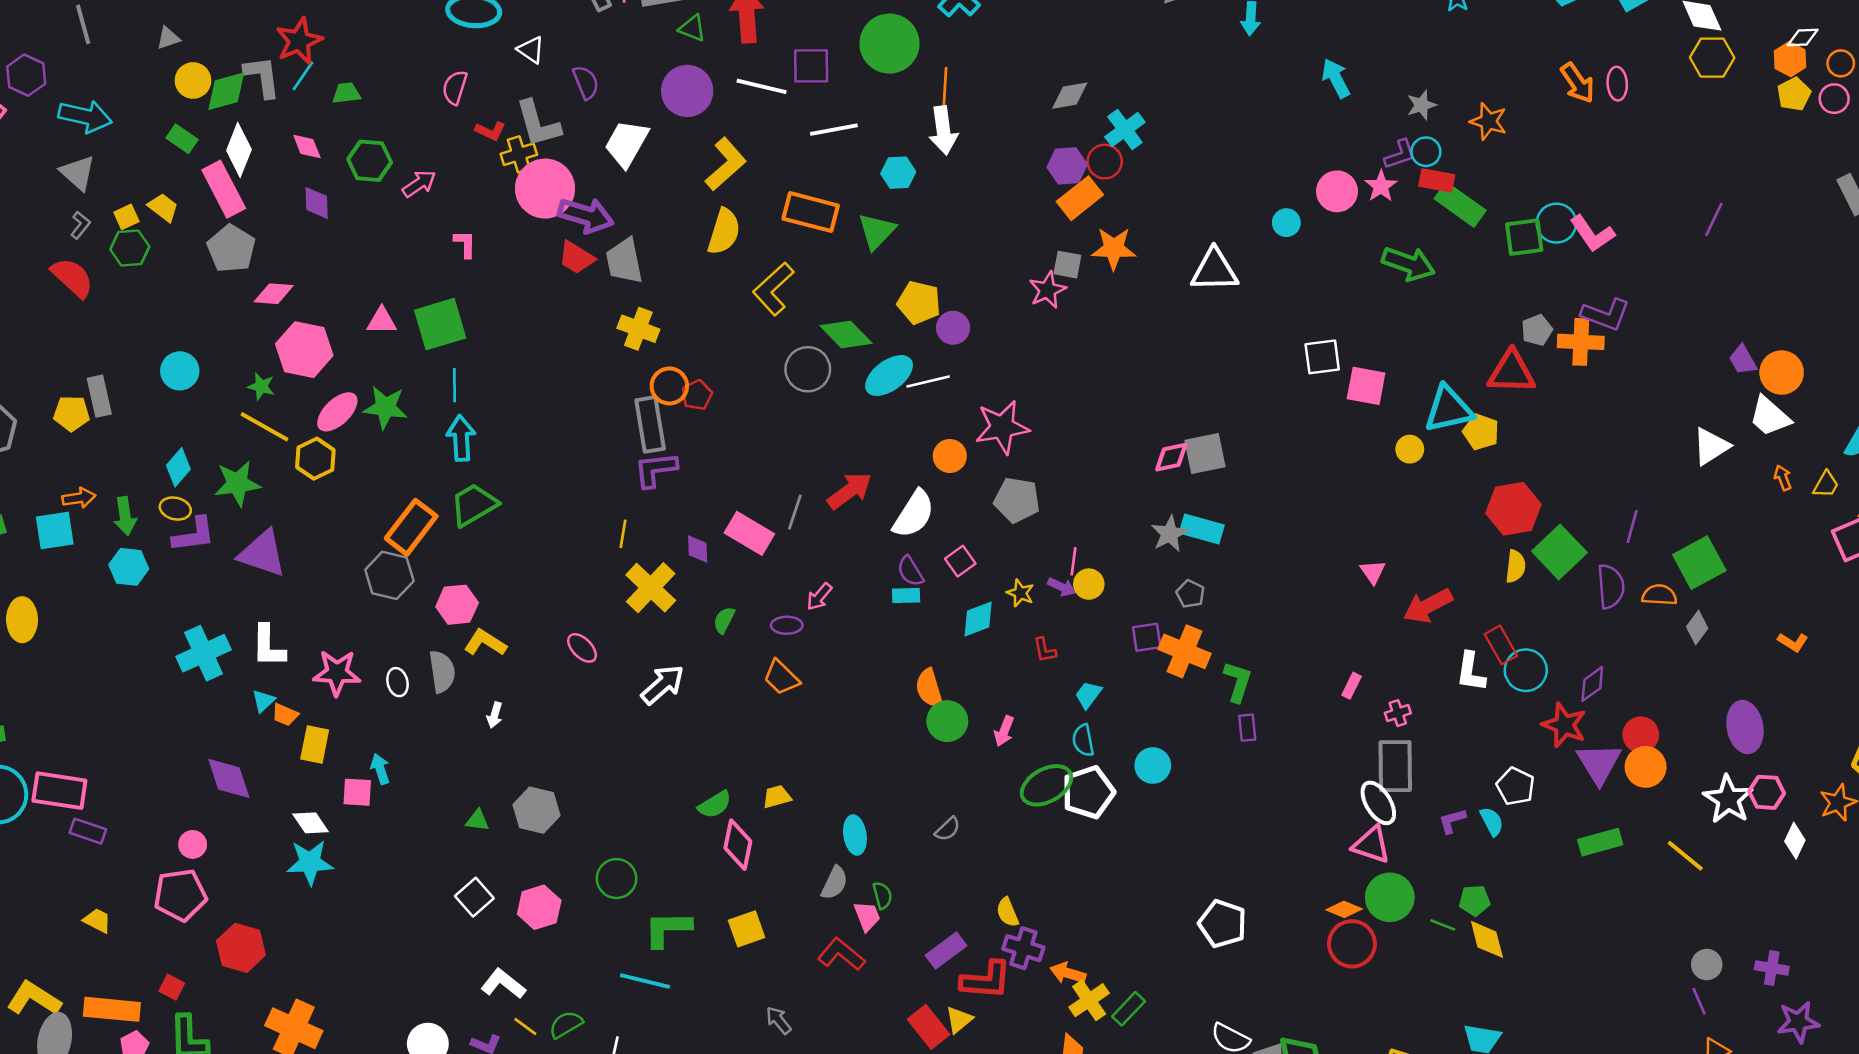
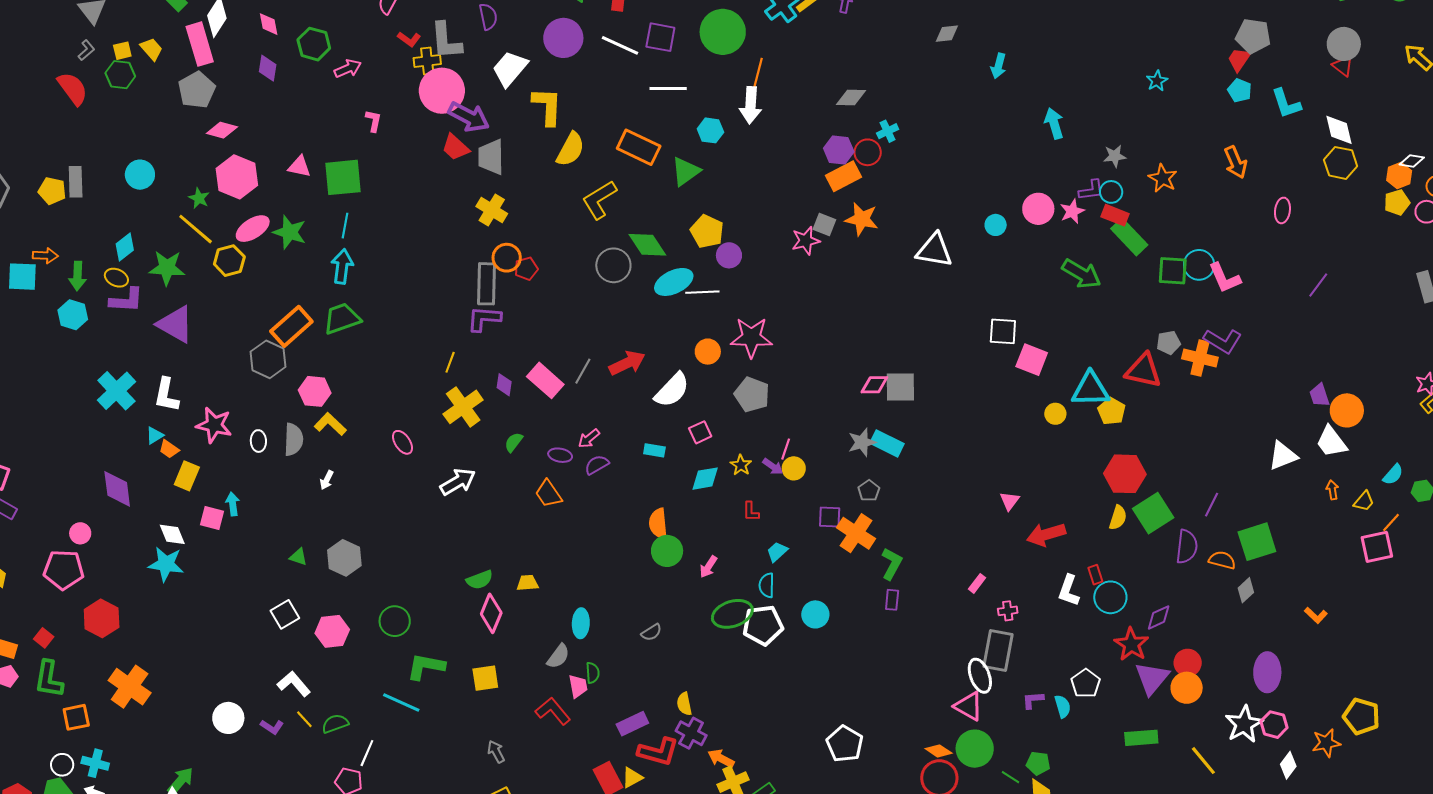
pink ellipse: (1617, 84) -> (1282, 210), moved
cyan cross: (1125, 130) -> (888, 131), size x0.7
yellow L-shape: (726, 164) -> (547, 106), moved, turned -57
purple semicircle: (910, 571) -> (597, 465), moved, turned 80
red rectangle: (1501, 645) -> (1095, 575), size x0.7
cyan cross: (204, 653) -> (116, 391), turned -30

